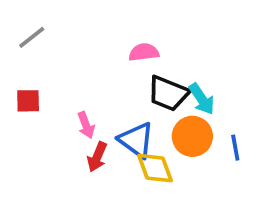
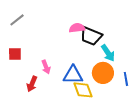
black trapezoid: (168, 93) -> (91, 36), moved
blue triangle: (136, 140) -> (73, 75), turned -35
red arrow: (97, 157) -> (32, 84), moved

